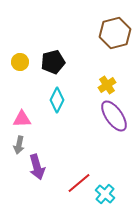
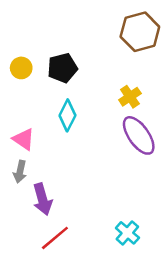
pink triangle: (22, 119) -> (24, 139), turned 36
red line: (79, 183) -> (55, 238), moved

